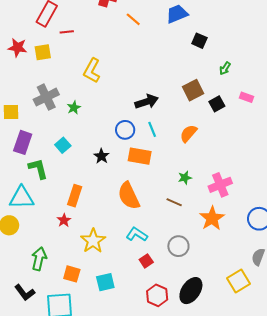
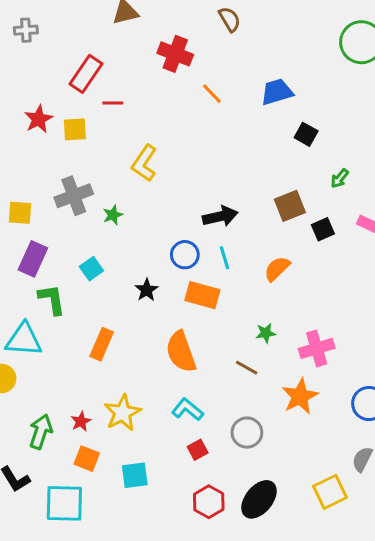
red star: (18, 48) -> (38, 119), turned 30
red star: (64, 220) -> (81, 421), moved

